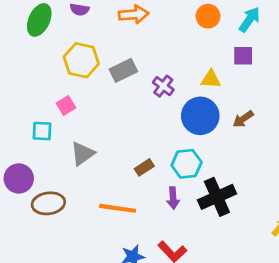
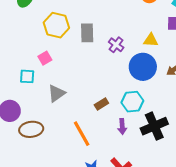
gray rectangle: (123, 70) -> (87, 33), turned -66
orange line: (118, 208) -> (82, 134), turned 52

